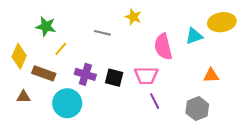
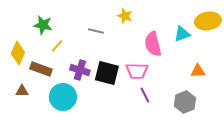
black square: (114, 78) -> (107, 73), size x1.4

